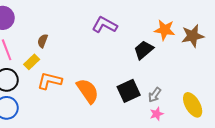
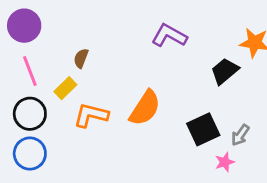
orange semicircle: (88, 91) -> (145, 108), moved, turned 68
pink star: (157, 114) -> (225, 162), moved

